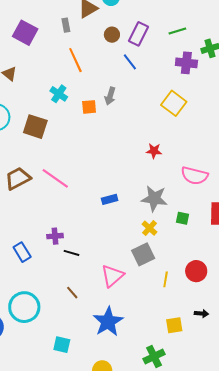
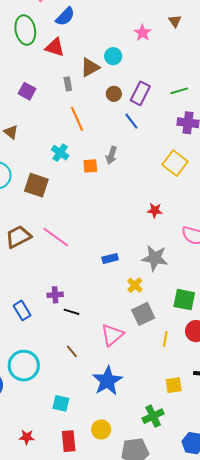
purple square: (25, 33) -> (27, 91), size x0.7
green square: (183, 218) -> (184, 300), moved, size x1.6
yellow cross: (150, 228) -> (135, 285), moved

